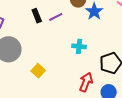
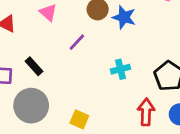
black rectangle: (37, 16) -> (34, 66), moved

